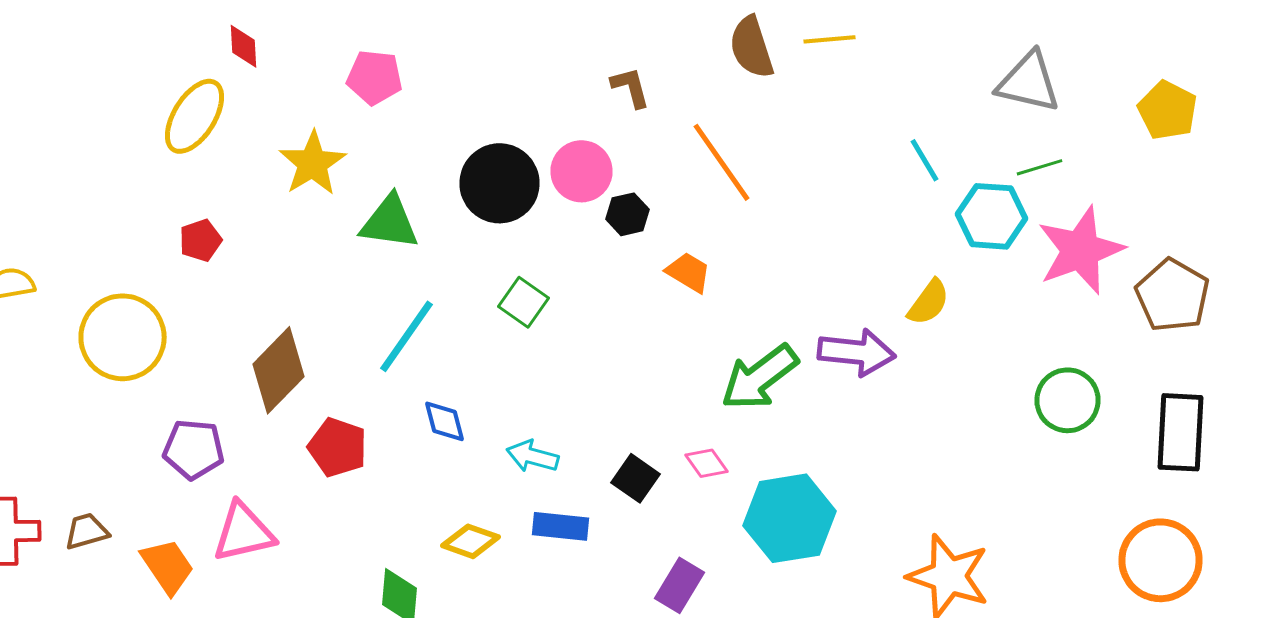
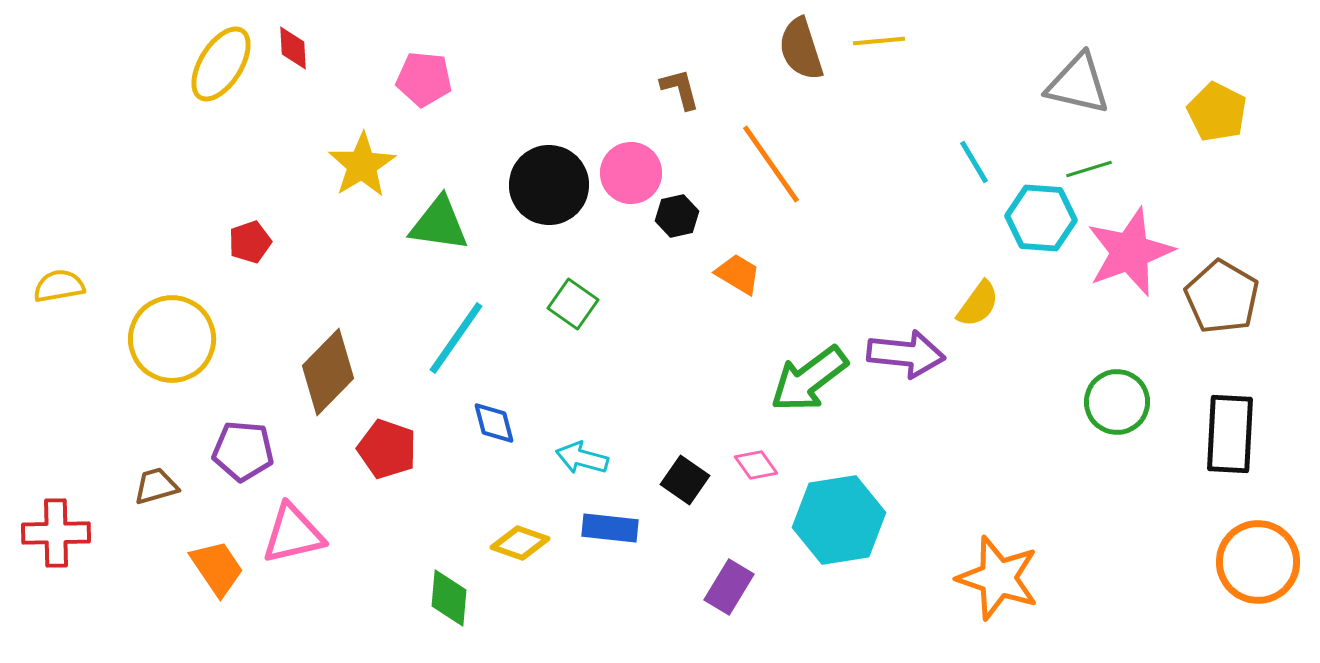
yellow ellipse: (194, 116) -> (221, 64), moved
brown trapezoid: (86, 531) -> (156, 486), moved
orange circle: (1160, 560) -> (1258, 562), moved

